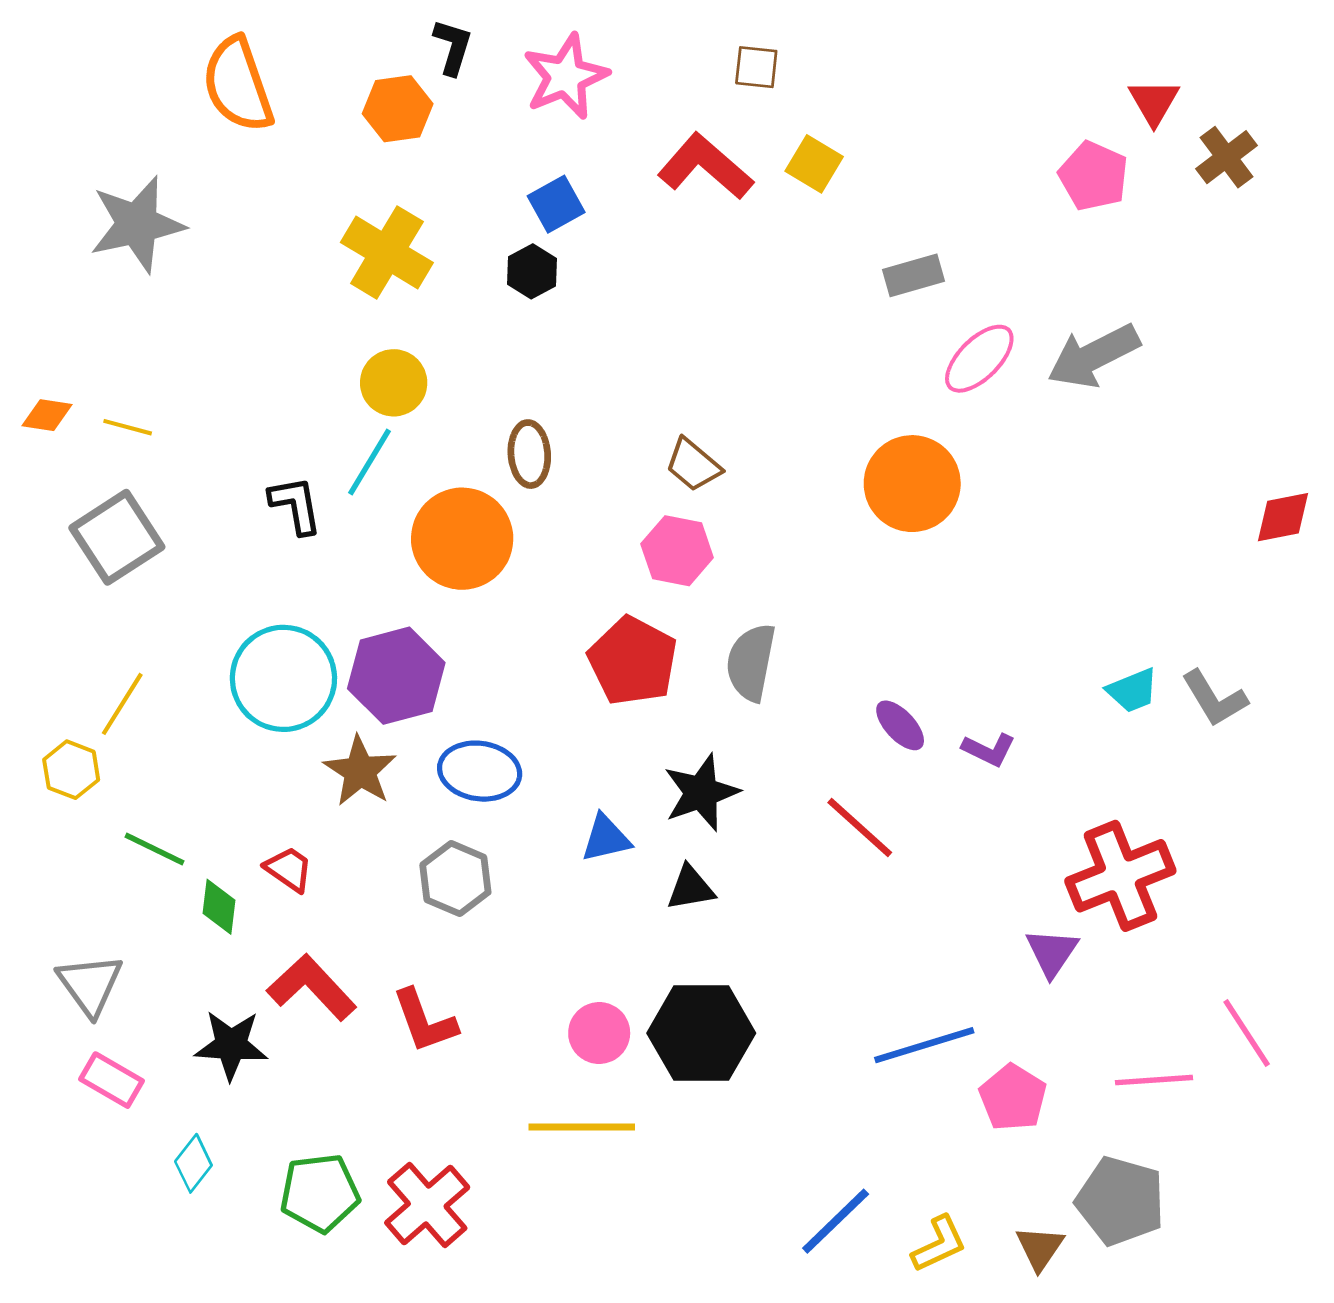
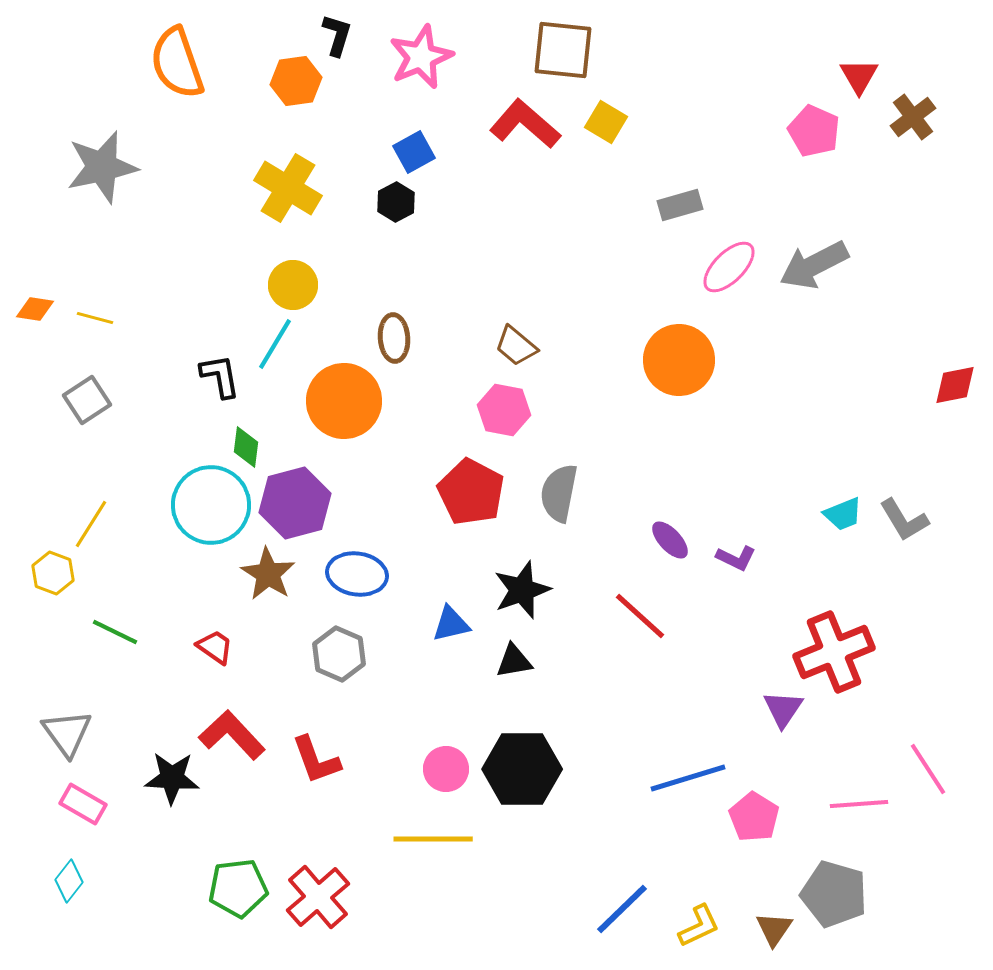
brown square: (756, 67) -> (563, 50), size x1.8
gray square: (117, 537) -> (87, 400), size x0.7
green diamond: (219, 907) -> (246, 447), moved
cyan diamond: (193, 1163) -> (69, 881), moved

